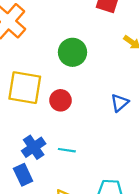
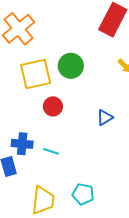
yellow square: (25, 88) -> (36, 74), moved, turned -32
blue cross: (34, 147) -> (22, 144), turned 30

